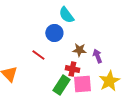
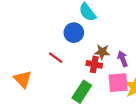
red cross: (72, 69) -> (94, 64), moved
pink square: (82, 84) -> (118, 83), moved

